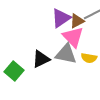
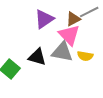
purple triangle: (61, 18) -> (44, 19), moved
black triangle: (41, 59) -> (37, 57), turned 42

